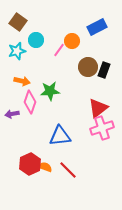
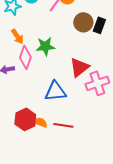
orange arrow: (22, 81) -> (17, 36), turned 42
red triangle: (98, 108) -> (79, 67), moved
red line: (68, 170) -> (63, 125), turned -36

